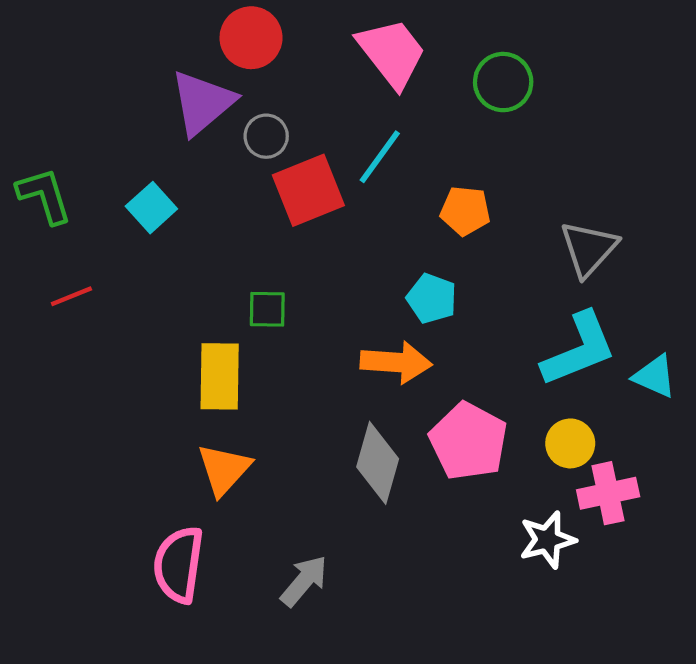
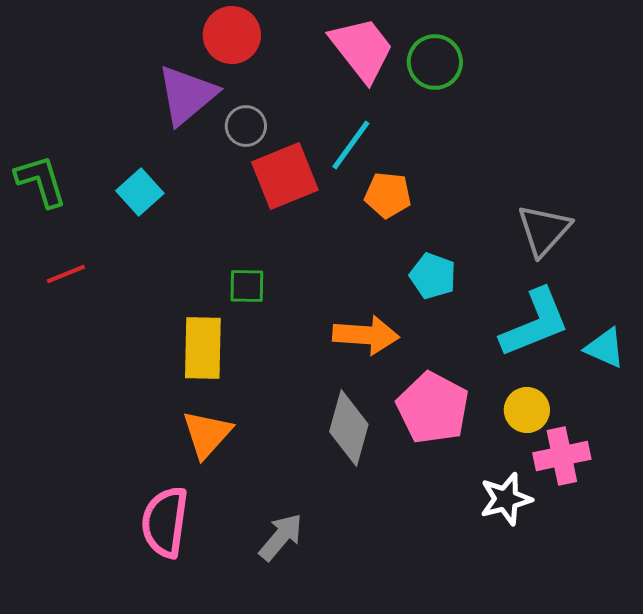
green circle: (503, 82) -> (435, 62), moved
orange pentagon: (465, 211) -> (388, 195), moved
cyan pentagon: (432, 298) -> (433, 276), moved

